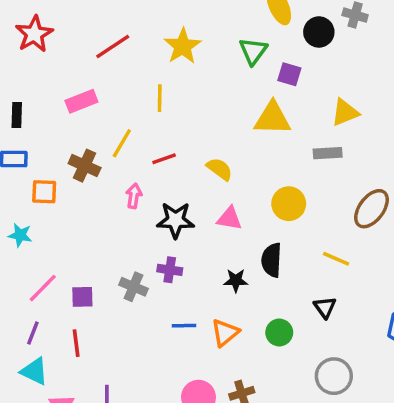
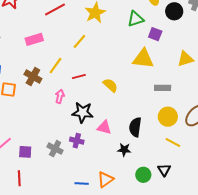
green triangle: (253, 51) -> (136, 19), turned 30
yellow line: (160, 98) -> (79, 41), turned 35
gray rectangle: (328, 153) -> (163, 88), moved
yellow circle: (289, 204) -> (168, 117), moved
pink triangle: (229, 218) -> (104, 127), moved
black semicircle: (272, 260) -> (135, 127), moved
black star: (236, 280) -> (124, 150), moved
blue line: (184, 326) -> (82, 183), moved
green circle: (279, 333) -> (143, 175), moved

